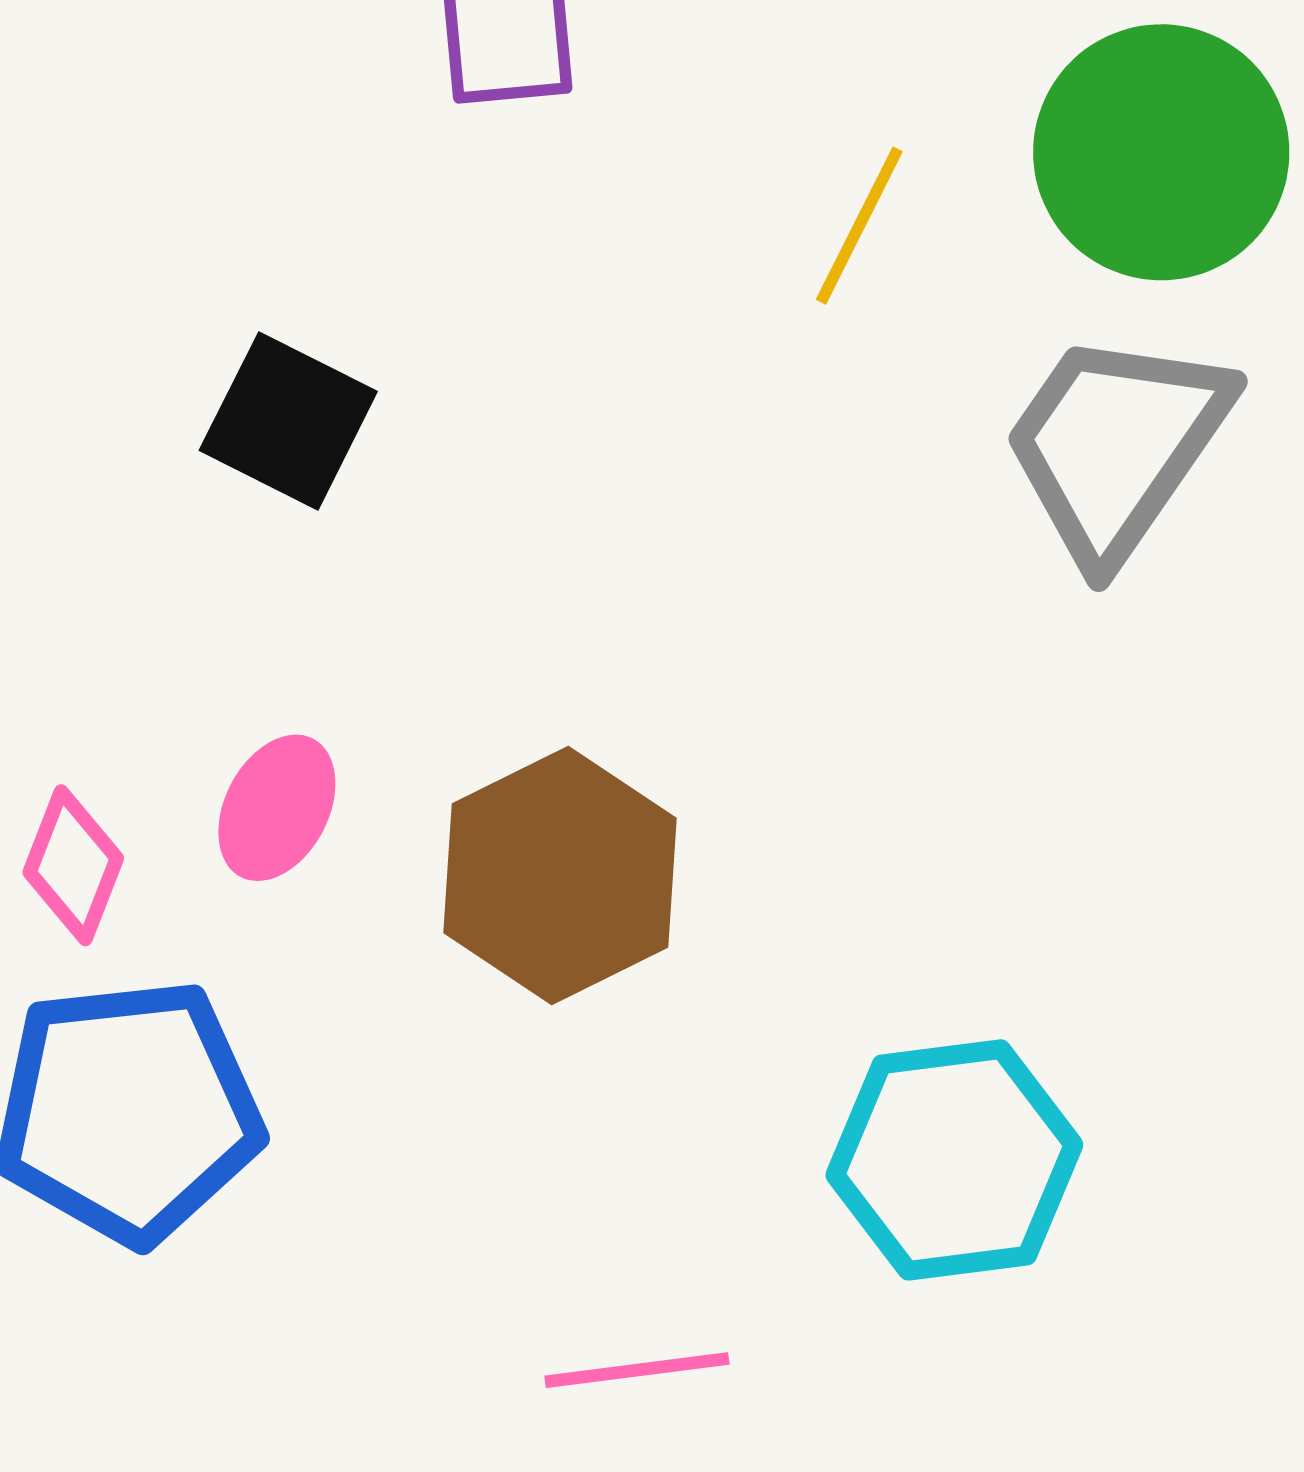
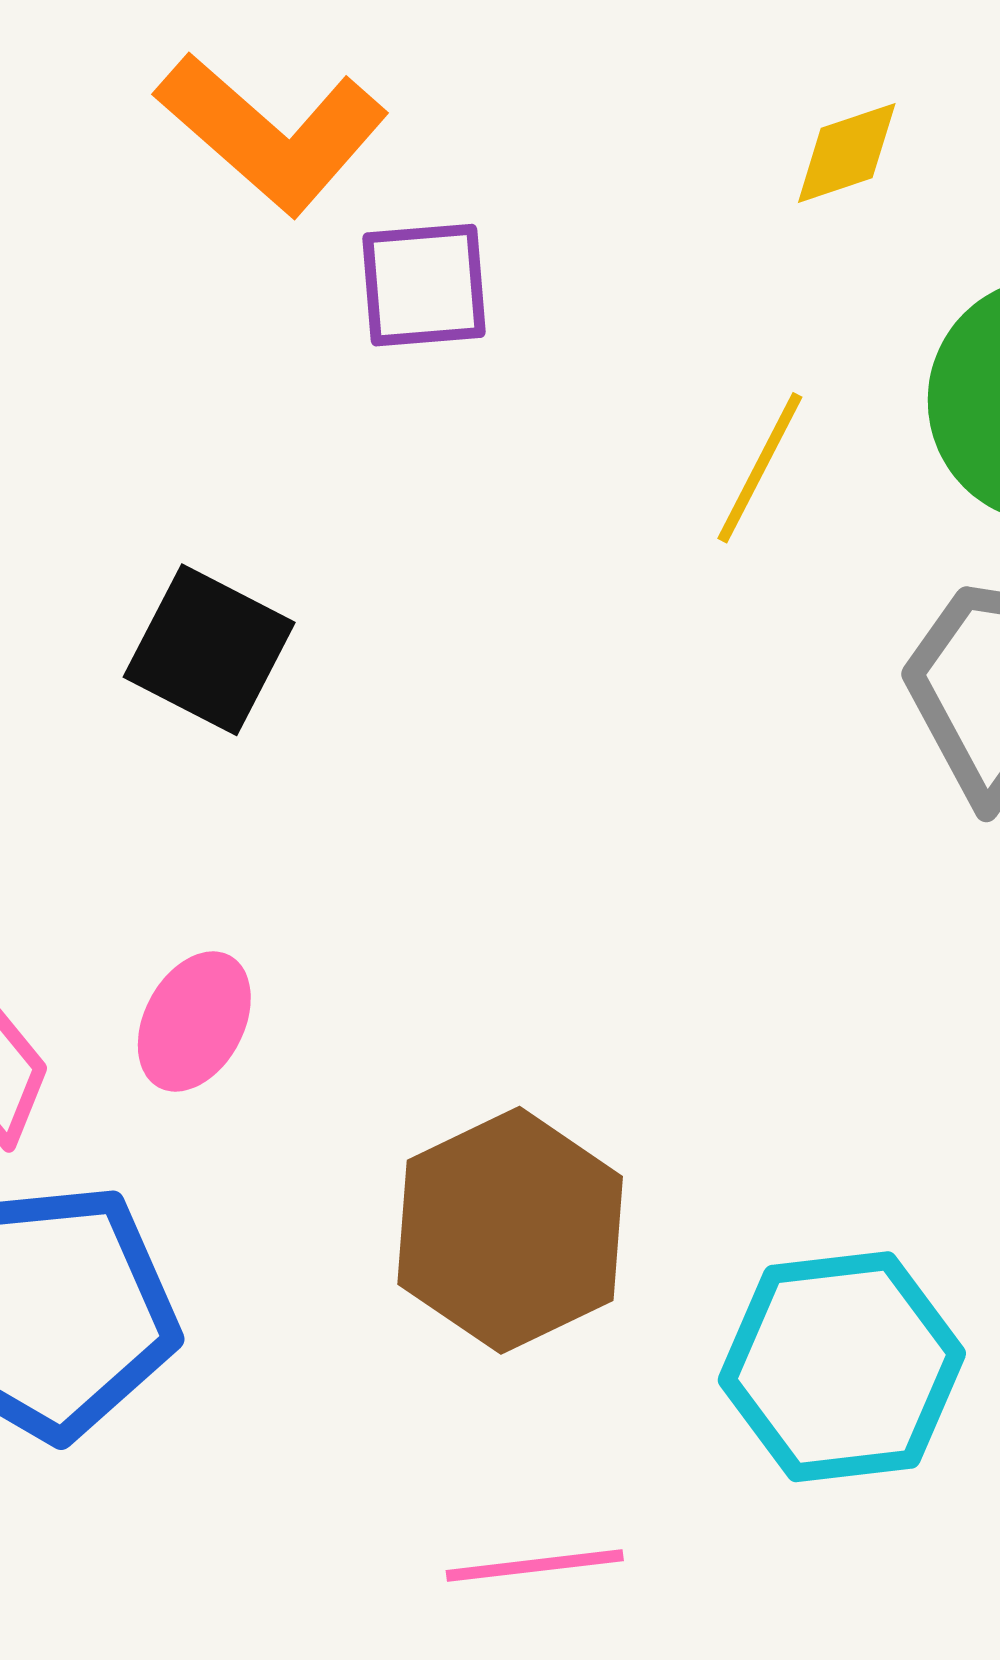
brown hexagon: (560, 876) -> (510, 1230), moved

